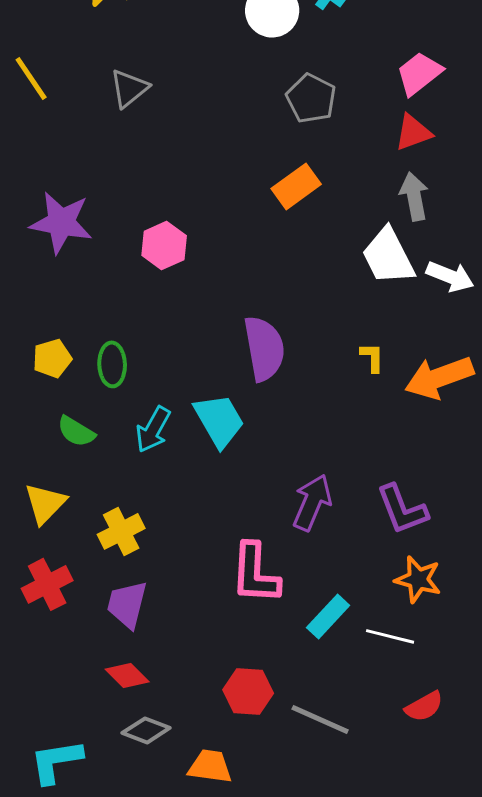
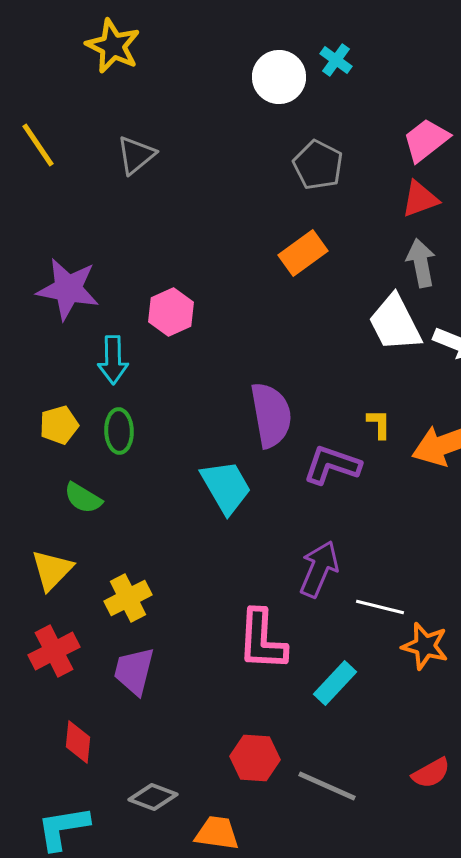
cyan arrow: (153, 429) -> (113, 360), moved, turned -30
purple L-shape: (402, 509) -> (332, 465), moved, turned 130
white line: (390, 636) -> (380, 607), moved
red diamond: (127, 675) -> (78, 742), moved, turned 51

